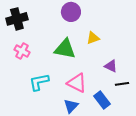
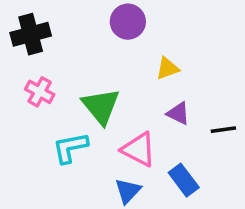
green triangle: (65, 49) -> (101, 106), moved, turned 40
purple triangle: (111, 66) -> (178, 113), moved
black line: (122, 84) -> (223, 130), moved

